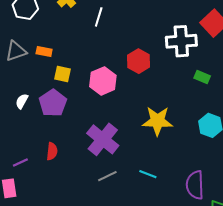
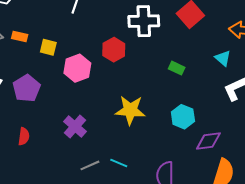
white cross: (181, 41) -> (144, 21), moved
yellow square: (62, 74) -> (48, 47), moved
purple cross: (103, 139) -> (75, 127), size x0.7
gray line: (107, 176) -> (90, 165), moved

